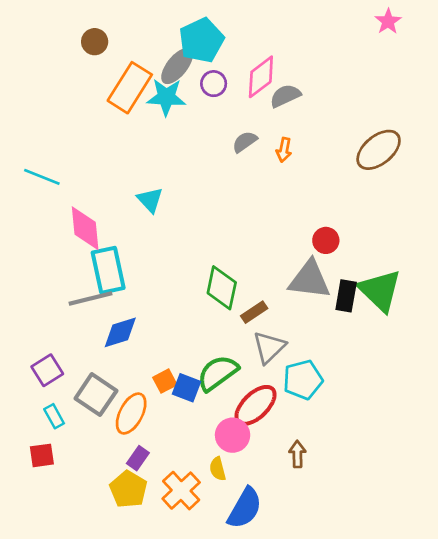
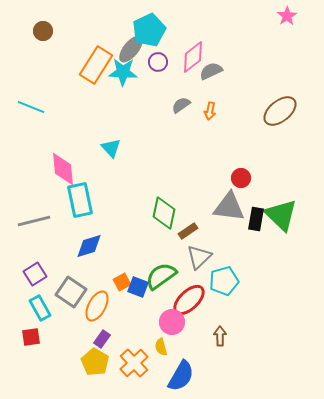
brown circle: (95, 42) -> (43, 31), moved
cyan line: (42, 177) -> (31, 107), moved
gray line: (91, 299) -> (34, 221), moved
cyan rectangle: (54, 416) -> (40, 308), size x1.4

